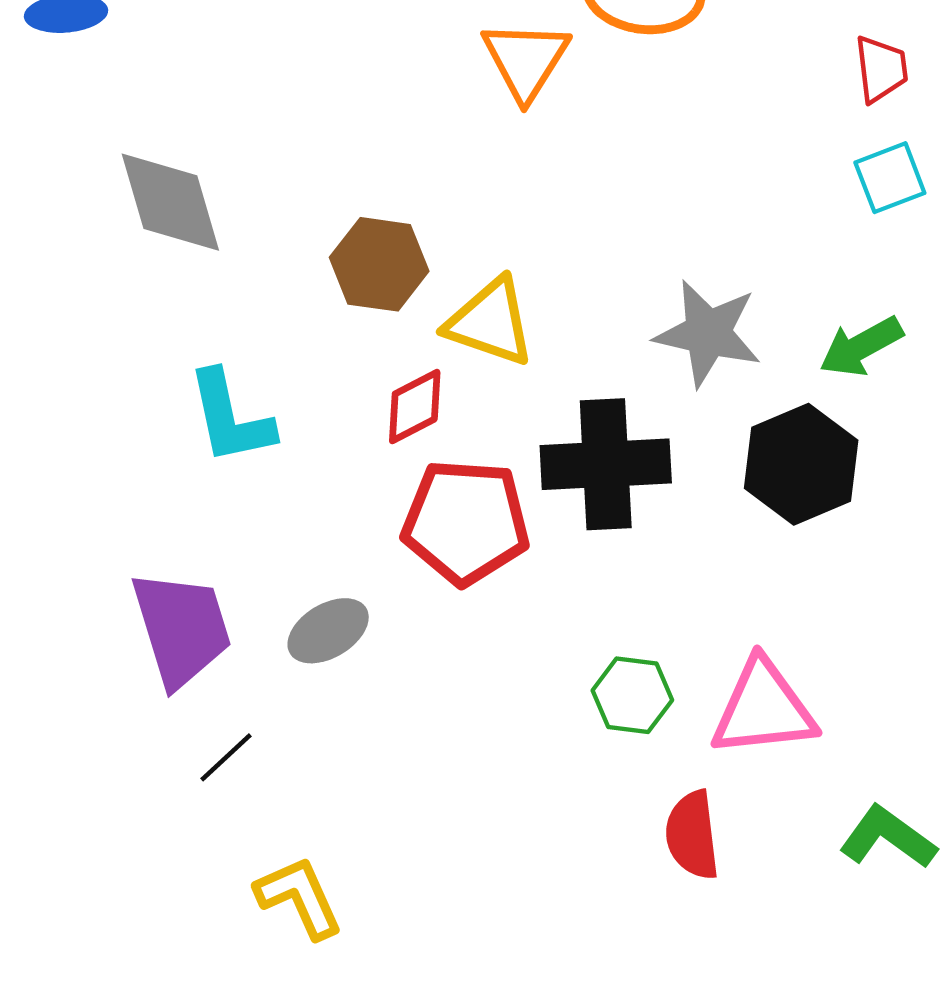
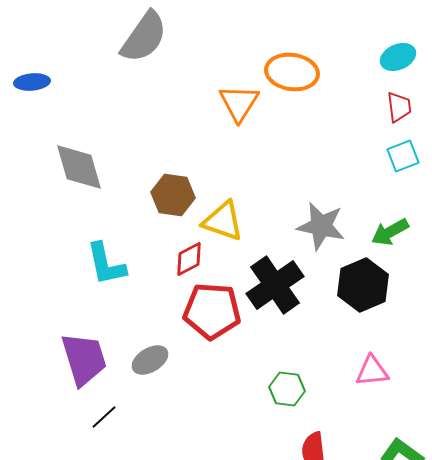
black cross: (606, 464) -> (275, 285), turned -32
pink triangle: (763, 709) -> (372, 371), moved, size x0.7

